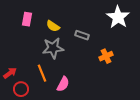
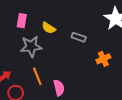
gray star: (53, 48) -> (31, 46), moved
pink semicircle: (63, 84) -> (59, 88), turned -42

